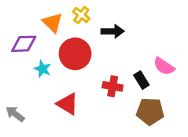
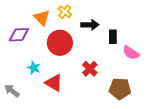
cyan star: (43, 69) -> (34, 68), moved
black rectangle: (141, 80) -> (113, 37), moved, turned 32
red cross: (113, 86) -> (90, 69), turned 35

